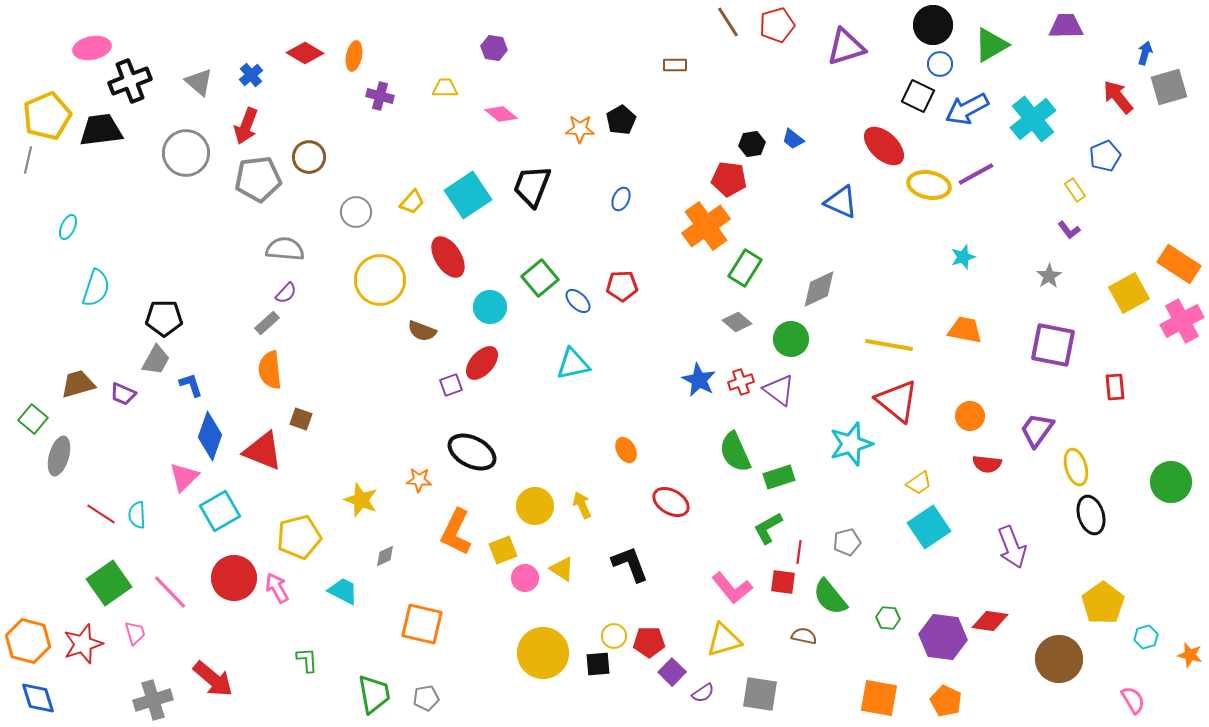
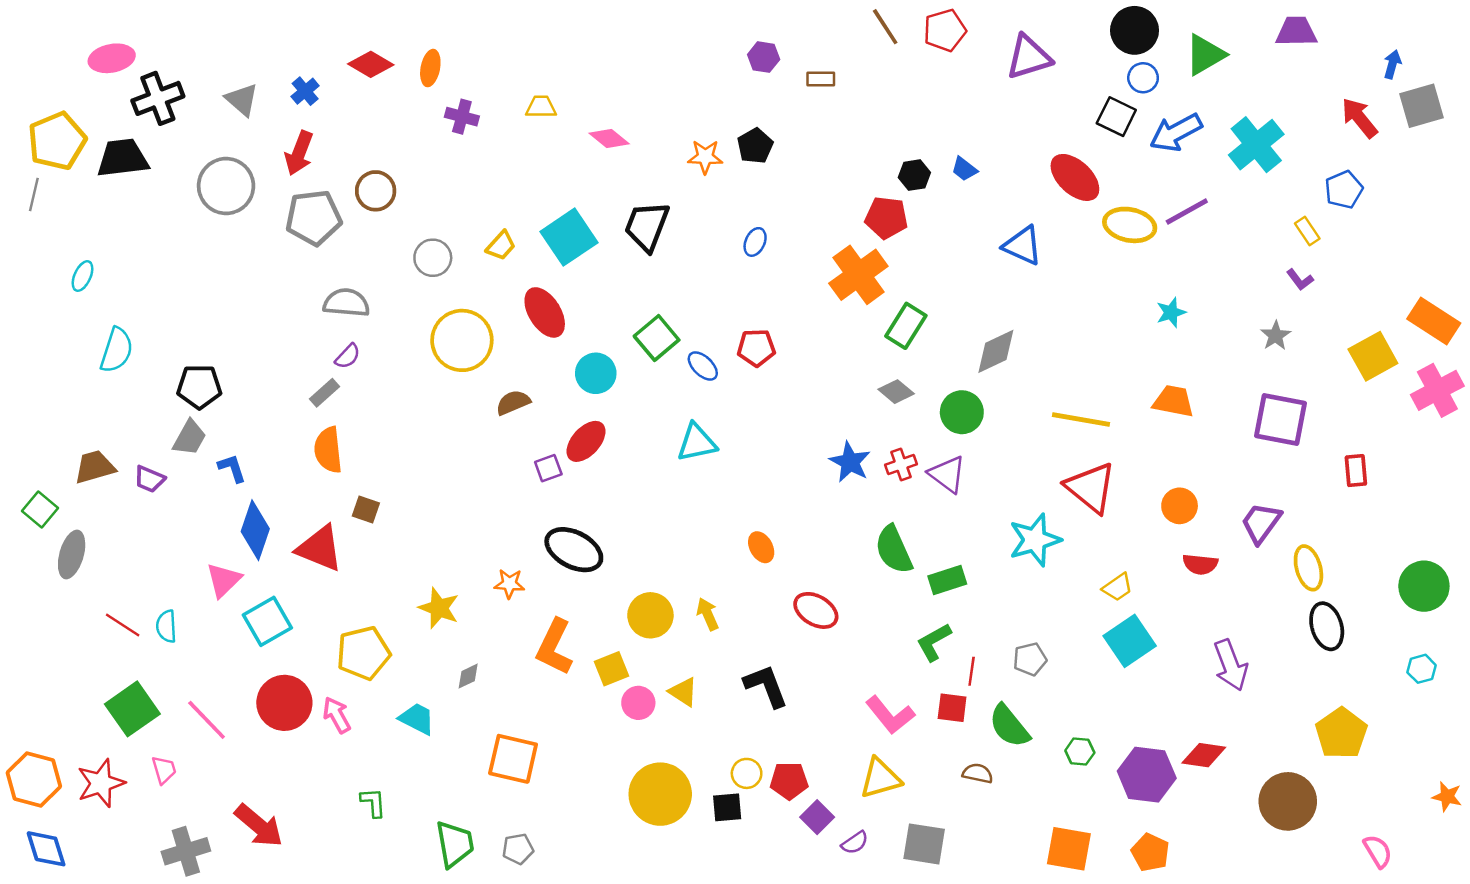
purple hexagon: (494, 48) -> (764, 57), moved
brown semicircle: (422, 331) -> (513, 402), turned 136
cyan hexagon: (1146, 637) -> (1422, 669), moved

